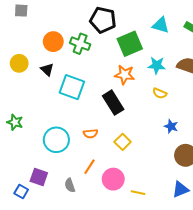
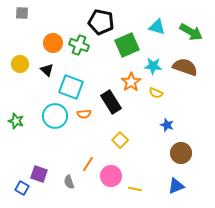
orange star: (125, 75) -> (131, 82), moved, turned 30
orange semicircle: (90, 134) -> (84, 114), moved
cyan circle: (56, 140) -> (55, 116), moved

